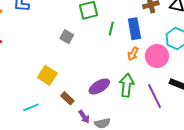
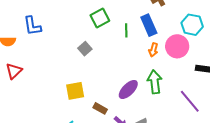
gray square: (67, 37) -> (85, 49), turned 32
yellow square: (47, 75) -> (75, 91), turned -30
purple line: (154, 96) -> (190, 101), moved

